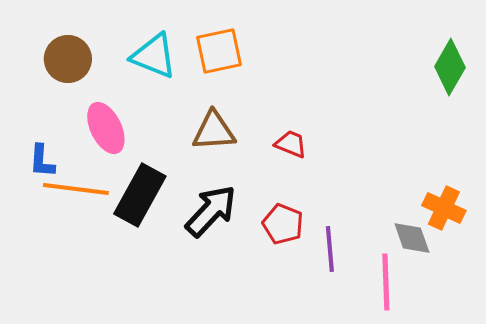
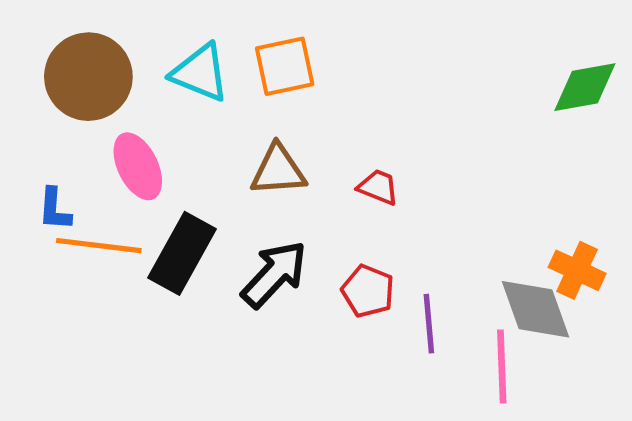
brown circle: (68, 59) -> (88, 77), size x1.4
green diamond: (450, 67) -> (585, 87), turned 50
gray diamond: (412, 238) -> (536, 309), size x1.5

